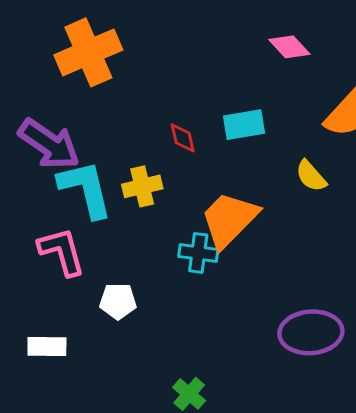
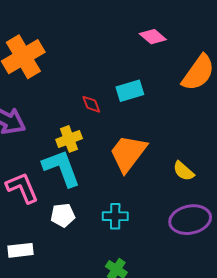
yellow semicircle: (311, 176) -> (183, 171), moved
cyan L-shape: (85, 189) -> (61, 168), moved
cyan cross: (198, 253) -> (115, 216), moved

